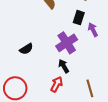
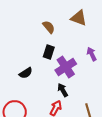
black rectangle: (79, 18) -> (49, 52), moved

